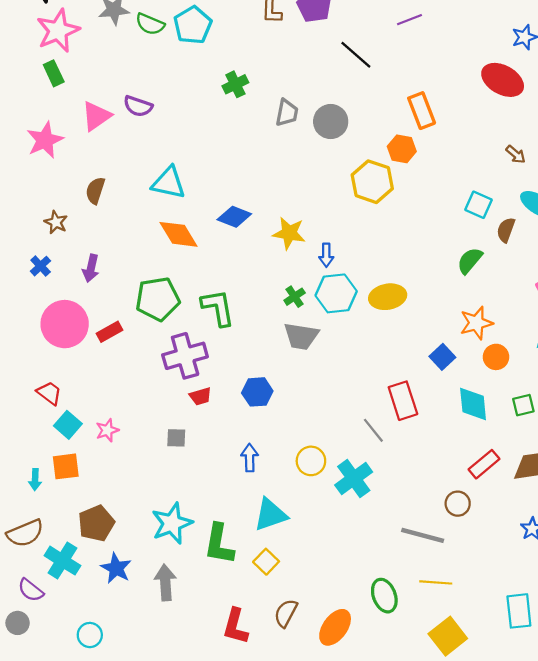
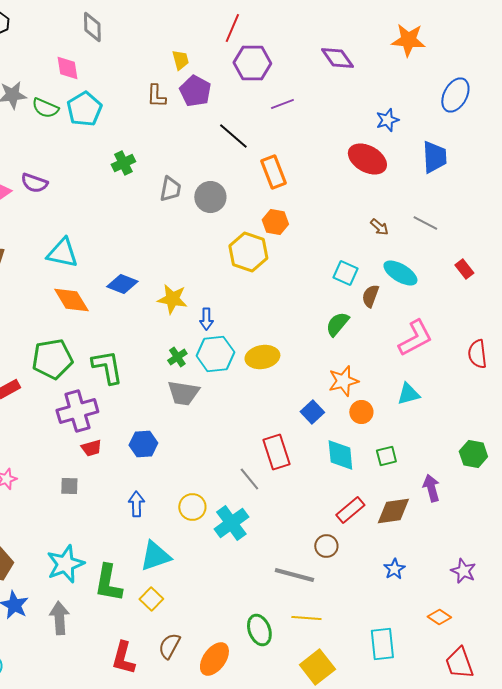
orange rectangle: (422, 111) -> (273, 172), moved

